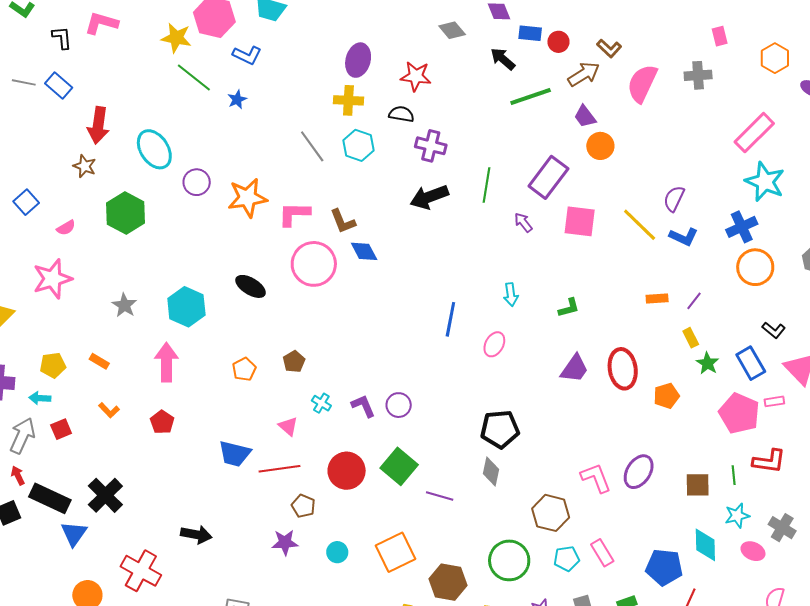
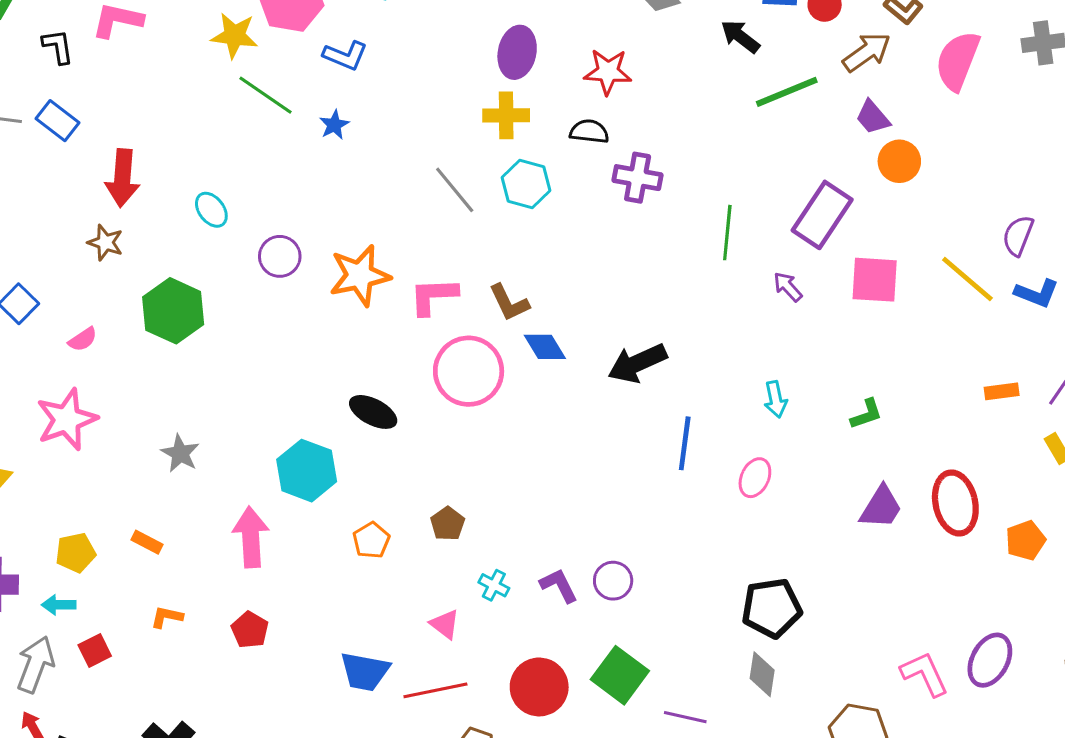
cyan ellipse: (154, 149) -> (211, 210), size x0.6
black arrow: (429, 197) -> (637, 363), moved
cyan hexagon: (186, 307) -> (307, 471), moved
orange L-shape: (109, 410) -> (167, 617), turned 150

